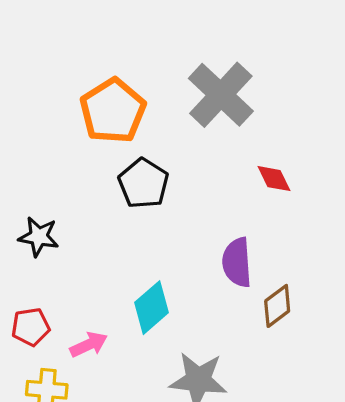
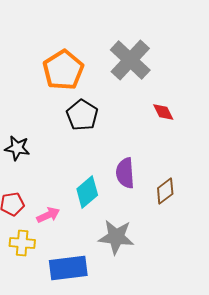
purple semicircle: (237, 262) -> (125, 173), moved

